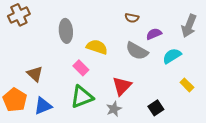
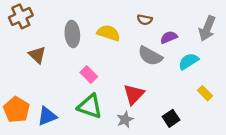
yellow semicircle: (97, 47) -> (109, 33), moved
brown triangle: (35, 74) -> (37, 55), moved
green triangle: (82, 97) -> (90, 106), turned 40

